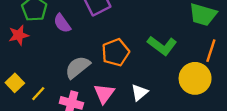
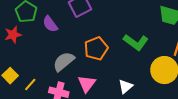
white triangle: (139, 93) -> (126, 86), moved

